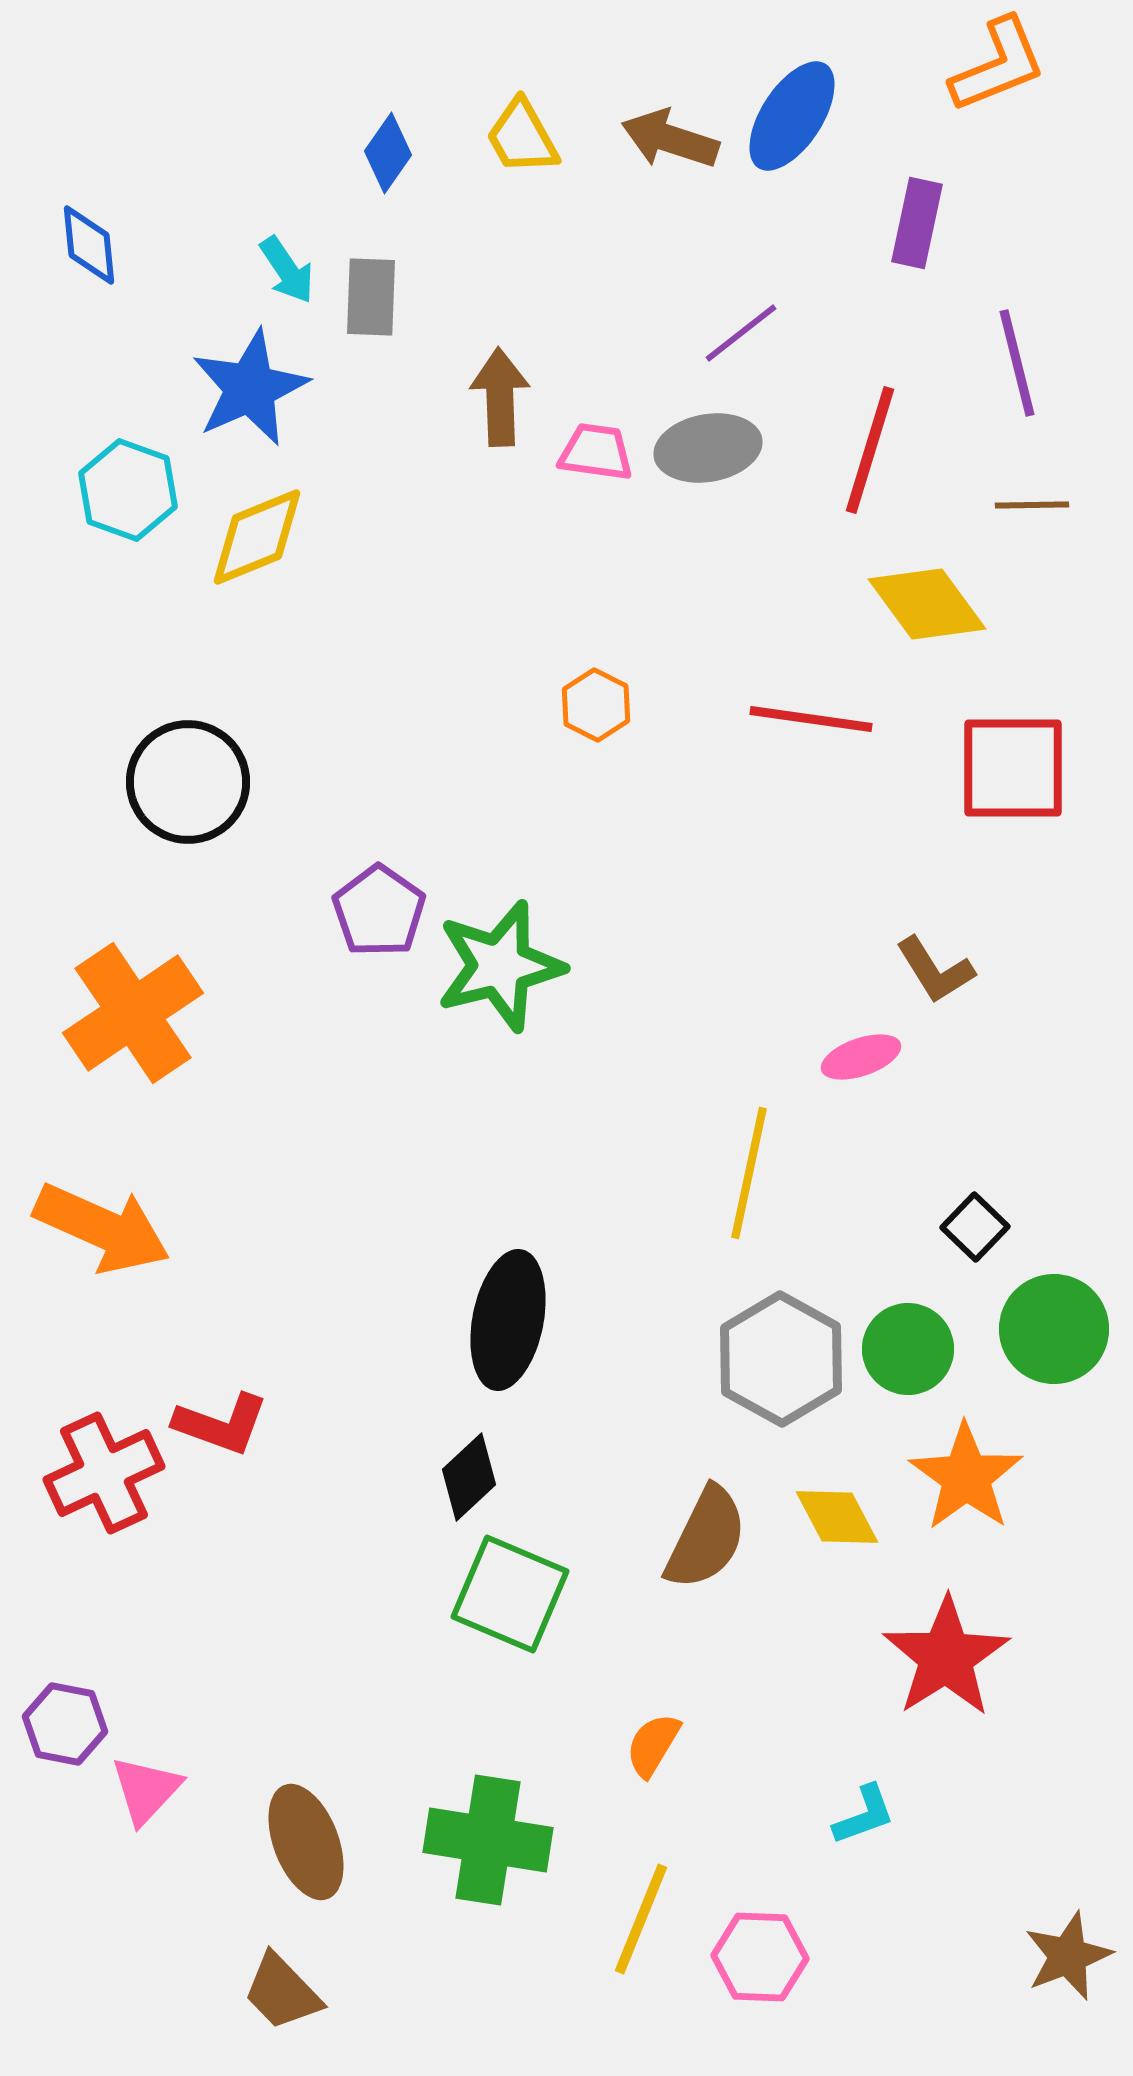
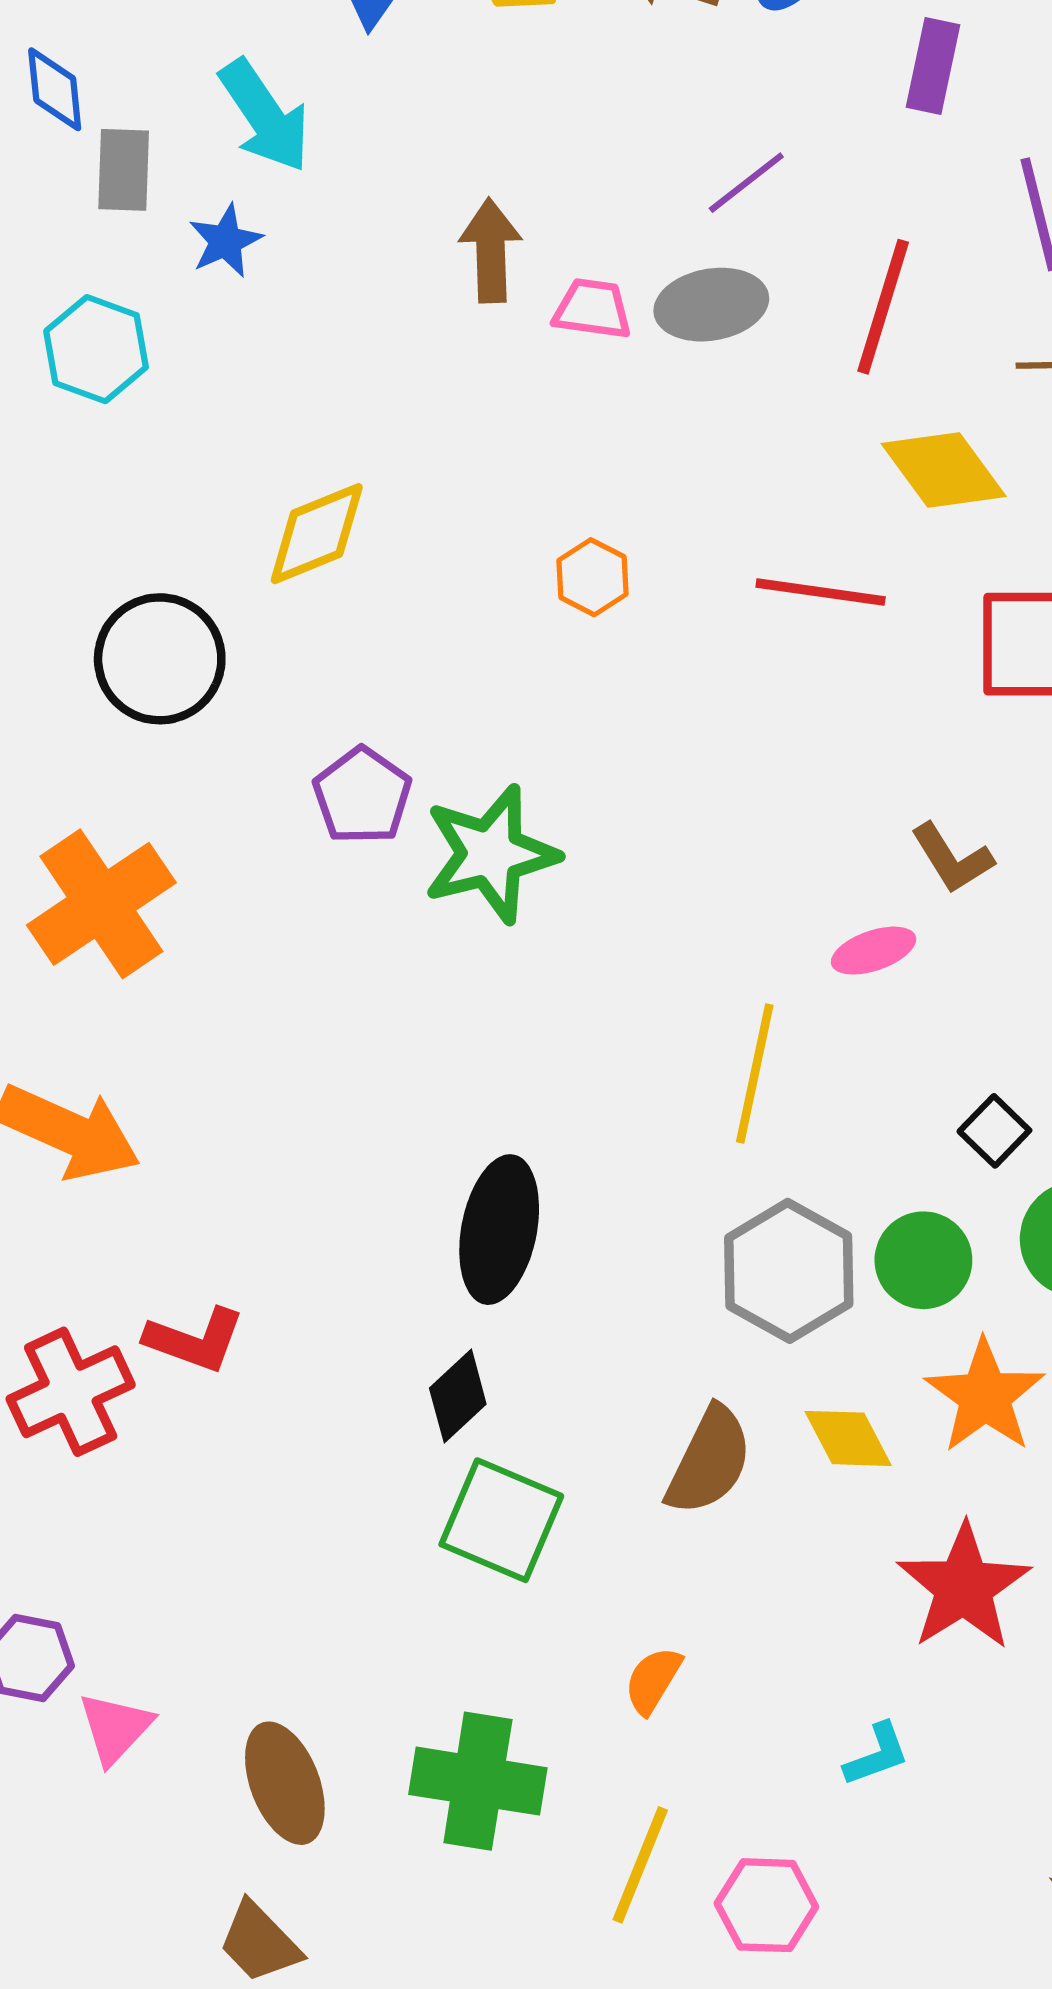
cyan arrow: (287, 270) -> (265, 116), size x1.6
gray rectangle: (371, 297) -> (124, 170), moved
blue star: (250, 388) -> (225, 241), size x0.6
yellow diamond: (257, 537) -> (317, 534), moved

